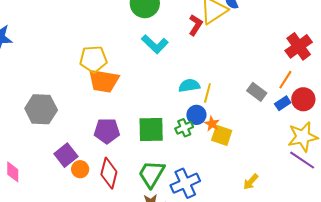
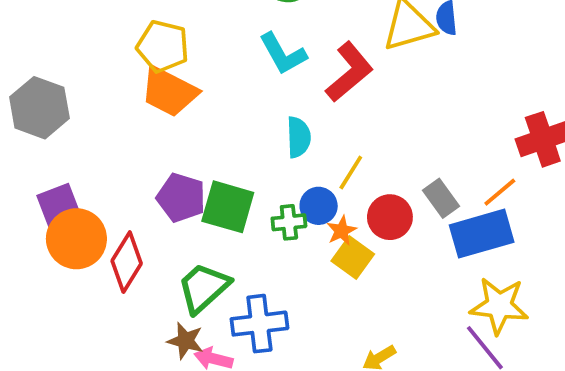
red L-shape: (196, 25) -> (349, 72), moved, size x1.5
cyan semicircle: (189, 86) -> (299, 137), moved, turned 80
red circle: (303, 99) -> (390, 217), moved
blue rectangle: (283, 103) -> (482, 234), size x2.0
purple pentagon: (107, 131) -> (181, 198), moved
orange circle: (80, 169) -> (76, 239), size x1.8

